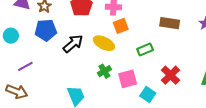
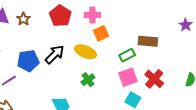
brown rectangle: (170, 23) -> (148, 41), moved
blue pentagon: (46, 30) -> (28, 61), moved
pink square: (128, 79) -> (128, 77), moved

